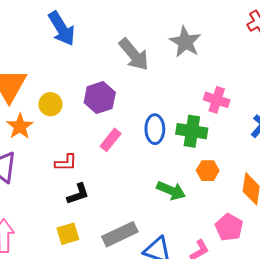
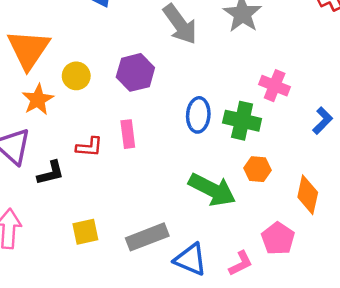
pink rectangle: (111, 140) -> (128, 134), moved, turned -50
green arrow: (171, 191) -> (212, 190), size x1.4
black L-shape: (78, 194) -> (51, 173), moved

